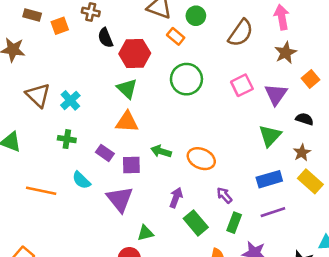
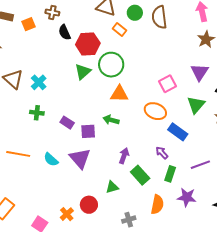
brown semicircle: (241, 33) -> (159, 17), moved, turned 140
green circle: (186, 79) -> (111, 65), moved
pink square: (242, 85) -> (168, 84), moved
green triangle: (127, 89) -> (83, 72), turned 36
orange triangle: (127, 122) -> (119, 94), moved
orange ellipse: (201, 159) -> (155, 111), moved
blue rectangle: (269, 179) -> (178, 132), moved, turned 54
cyan semicircle: (81, 180) -> (51, 159), moved
green triangle: (145, 233) -> (112, 187), moved

